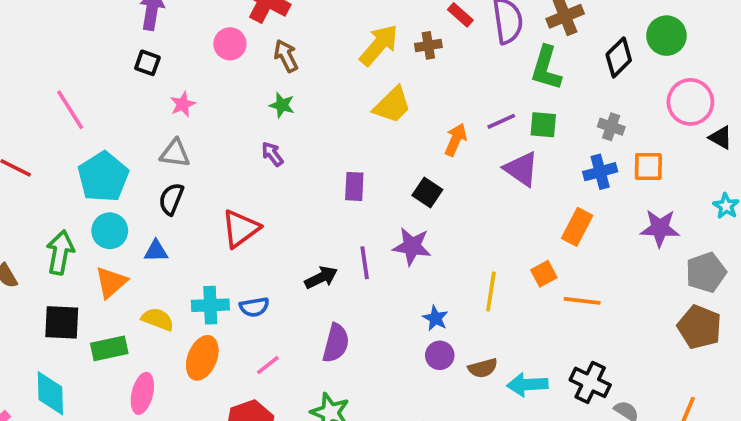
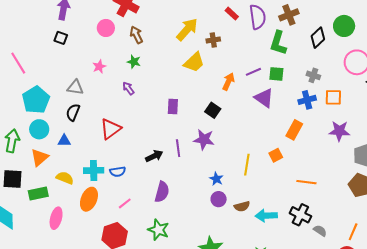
brown cross: (428, 45) -> (213, 40), moved
pink star: (183, 104) -> (99, 67), moved
orange line: (582, 301) -> (306, 182), moved

